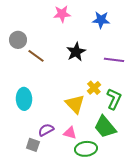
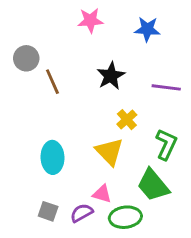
brown line: (36, 56) -> (52, 82), turned 30
yellow cross: (94, 88) -> (127, 120), moved
cyan ellipse: (24, 99) -> (52, 157), moved
purple semicircle: (46, 130) -> (82, 213), moved

